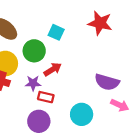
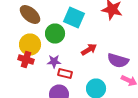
cyan square: (56, 32) -> (74, 18), size x1.5
red arrow: (53, 69) -> (89, 50), moved

